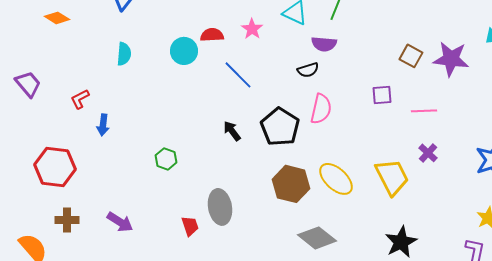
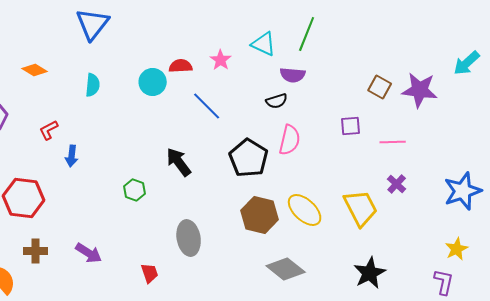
orange diamond: (57, 18) -> (35, 70), moved
black arrow: (232, 131) -> (179, 162), moved, size x1.4
red trapezoid: (190, 226) -> (150, 273), moved

